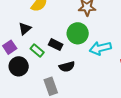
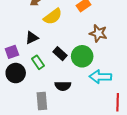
black rectangle: (56, 45) -> (60, 54), moved

